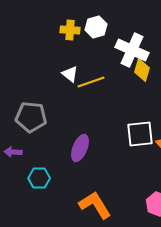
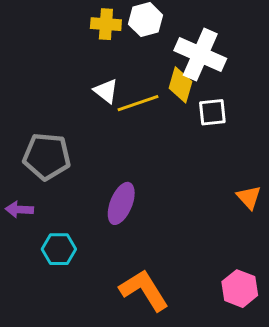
yellow diamond: (142, 70) -> (180, 85), moved
white square: (140, 134) -> (212, 112), moved, size x0.7

